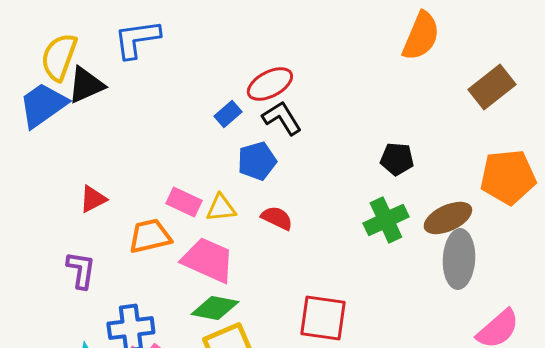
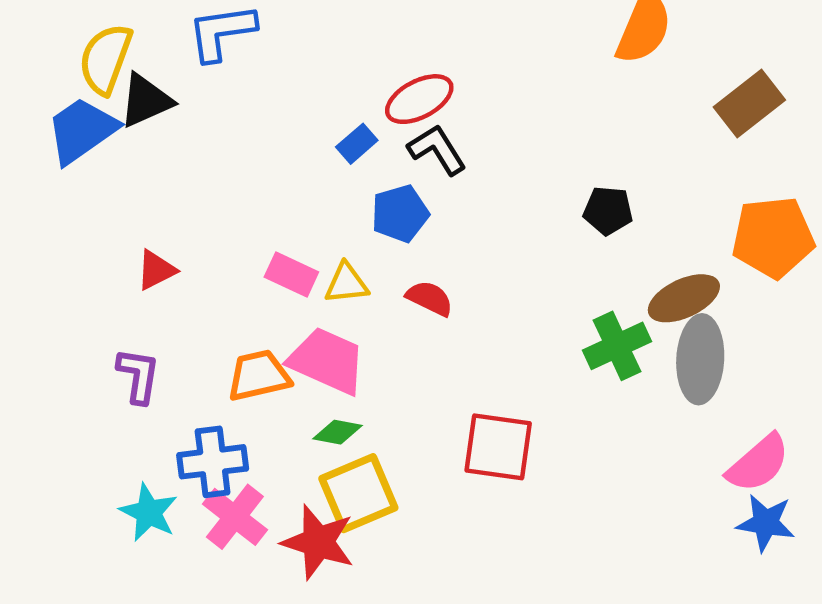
green cross: (386, 220) -> (617, 346), moved
orange trapezoid: (150, 236) -> (259, 376), moved
green diamond: (215, 308) -> (337, 432), size x0.7

